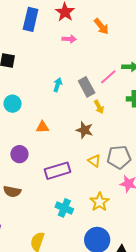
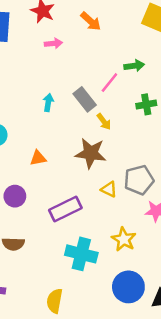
brown star: (85, 130) -> (91, 153), size x1.4
cyan cross: (64, 208) -> (81, 254), size x1.4

